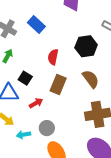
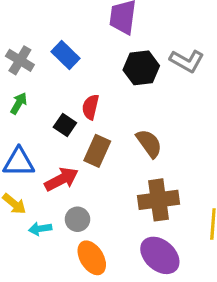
black hexagon: (86, 46) -> (141, 68), moved
black square: (25, 78) -> (65, 125), moved
red arrow: (36, 103) -> (61, 179), size x1.5

